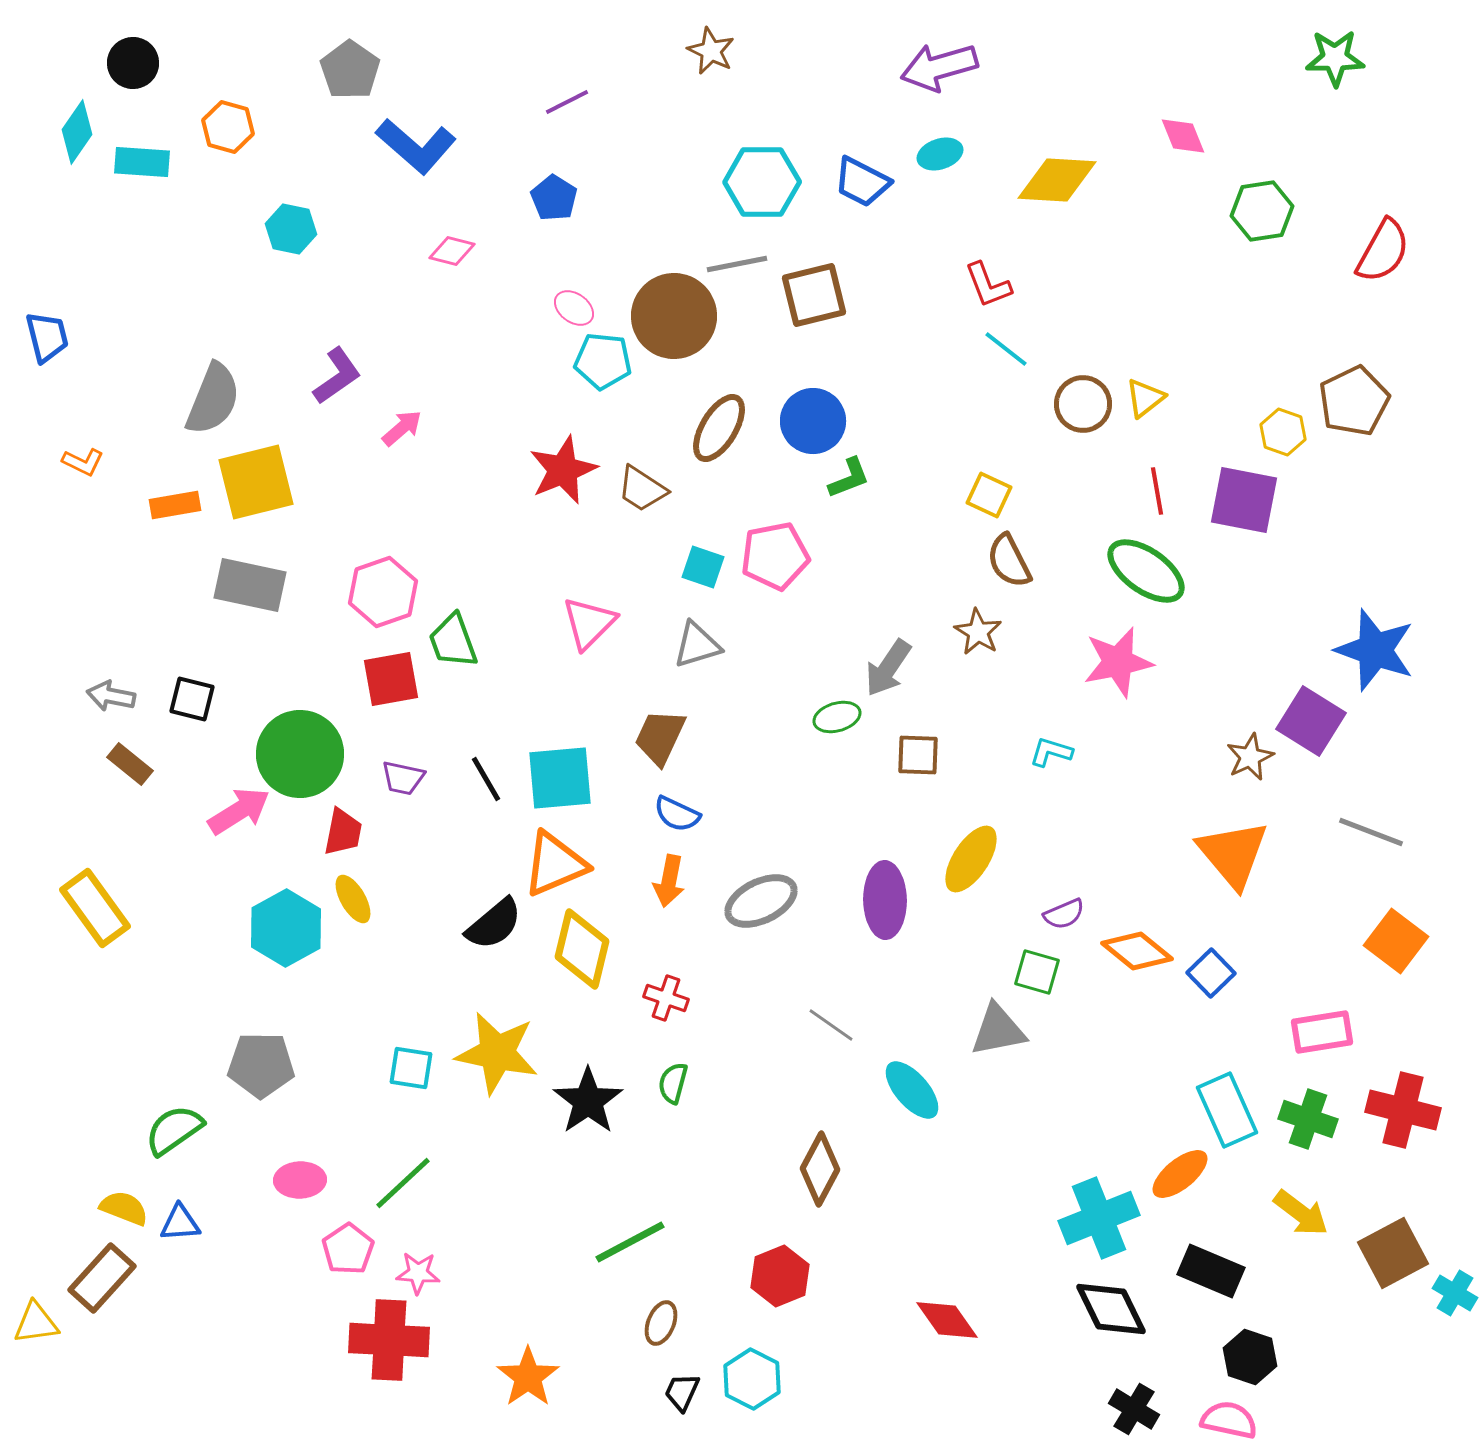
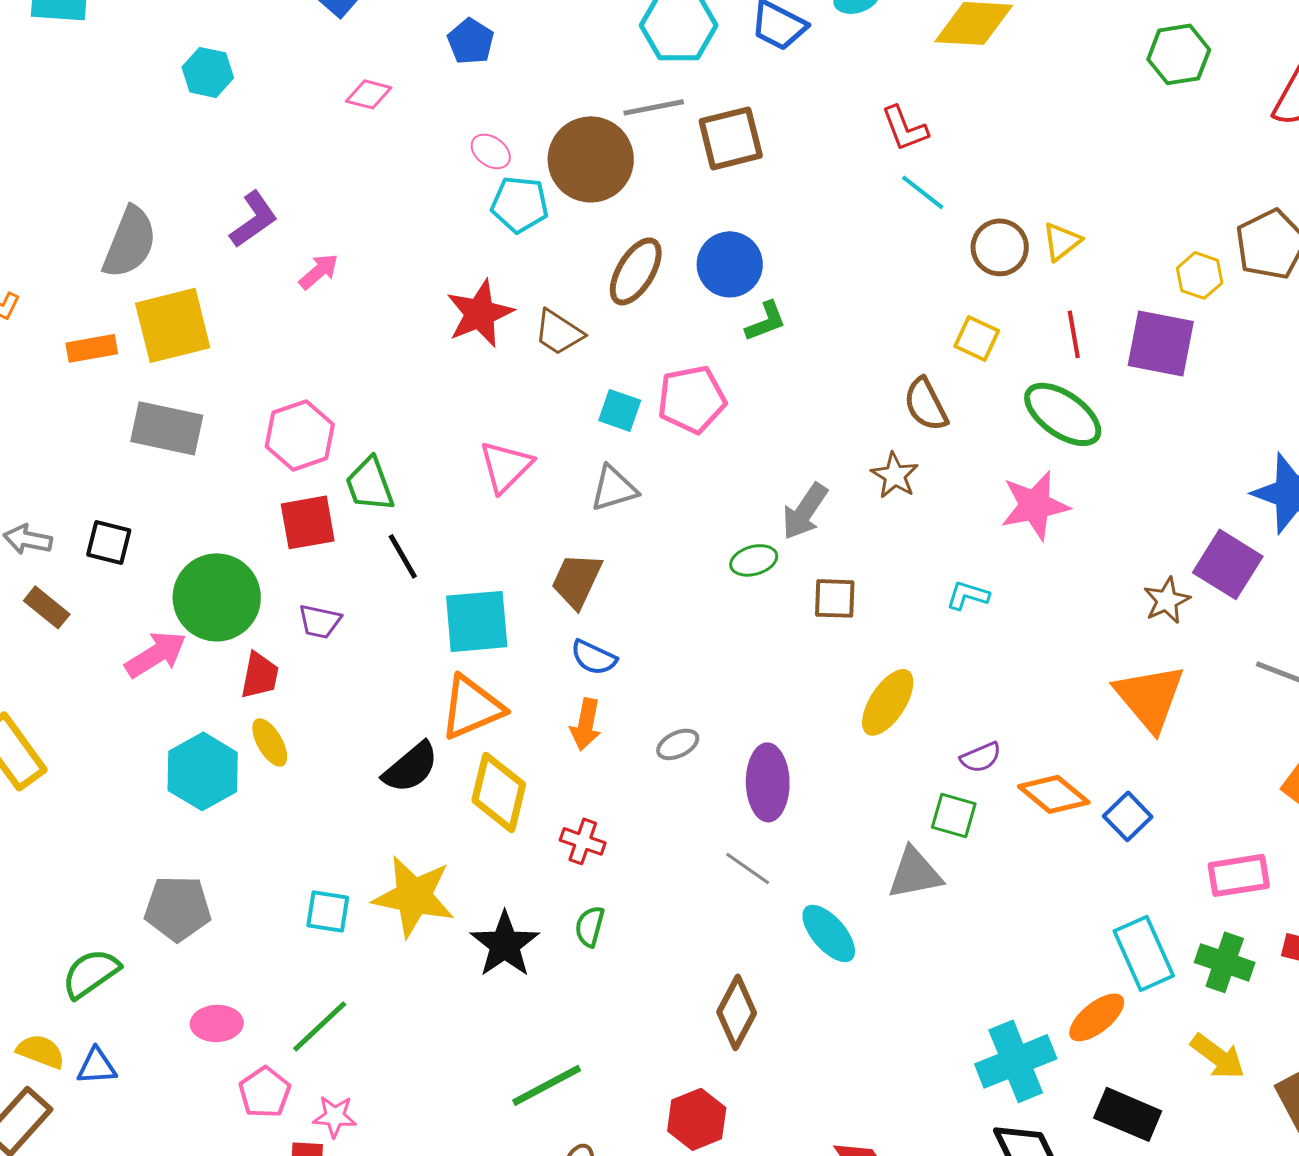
yellow square: (989, 495) -> (977, 338), moved
black line: (486, 779) -> (403, 556), moved
purple ellipse: (885, 900) -> (768, 782), moved
gray ellipse: (761, 901) -> (678, 744), size x0.6

